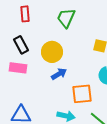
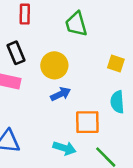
green trapezoid: (66, 18) -> (76, 24), turned -45

